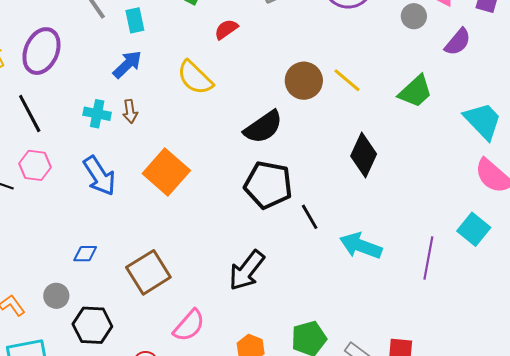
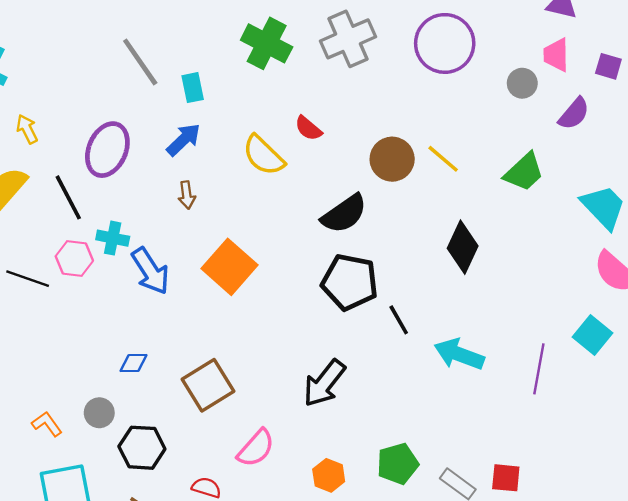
red semicircle: (226, 29) -> (308, 128), moved, turned -105
purple ellipse: (41, 51) -> (107, 150), moved
cyan cross: (97, 114) -> (113, 238), moved

